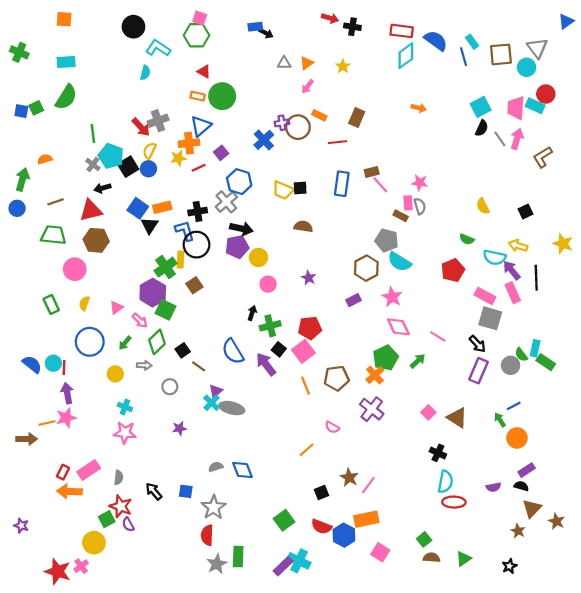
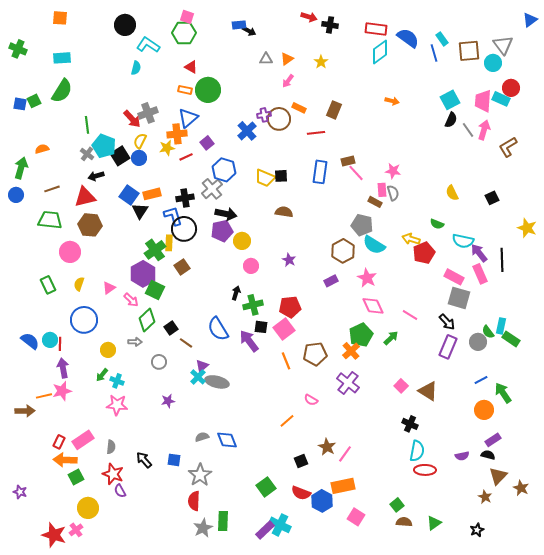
yellow arrow: (518, 246) -> (411, 239), moved
green arrow: (125, 343) -> (102, 375), moved
black square: (279, 349) -> (261, 327), turned -32
green arrow: (500, 420) -> (503, 393), moved, size x1.5
green square: (107, 519) -> (76, 477), moved

